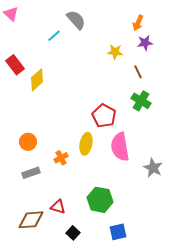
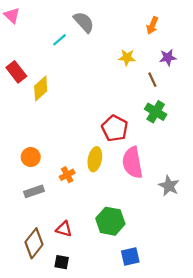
purple star: (145, 43) -> (168, 58), moved
brown diamond: (31, 220) -> (34, 243), turned -48
black square: (73, 233) -> (62, 262), moved, turned -32

